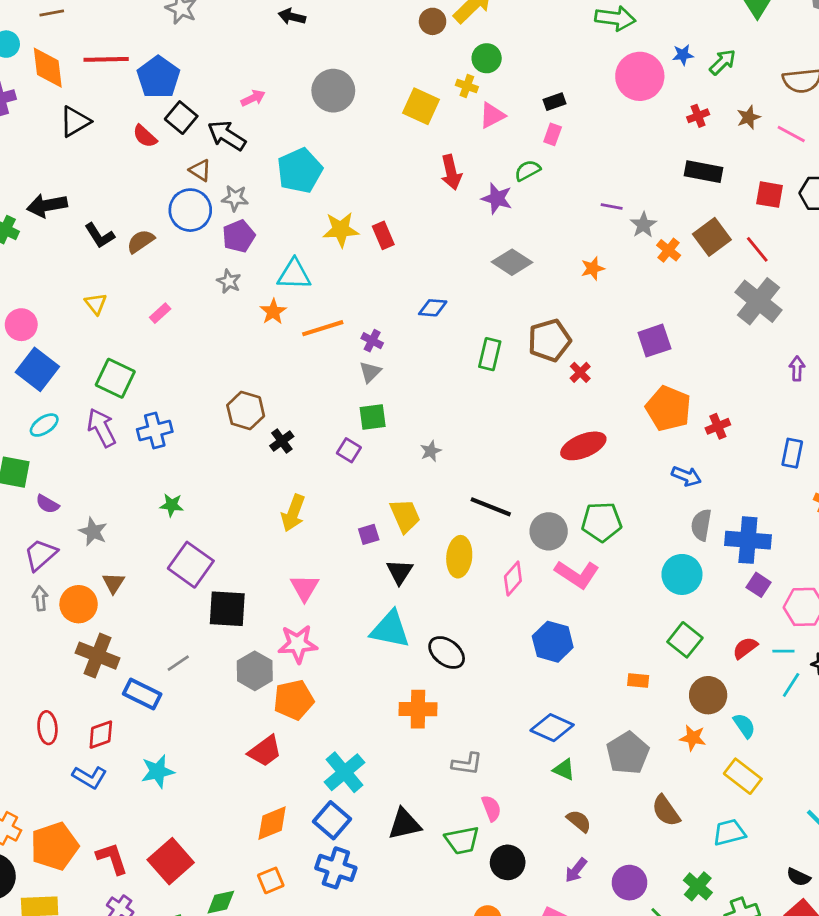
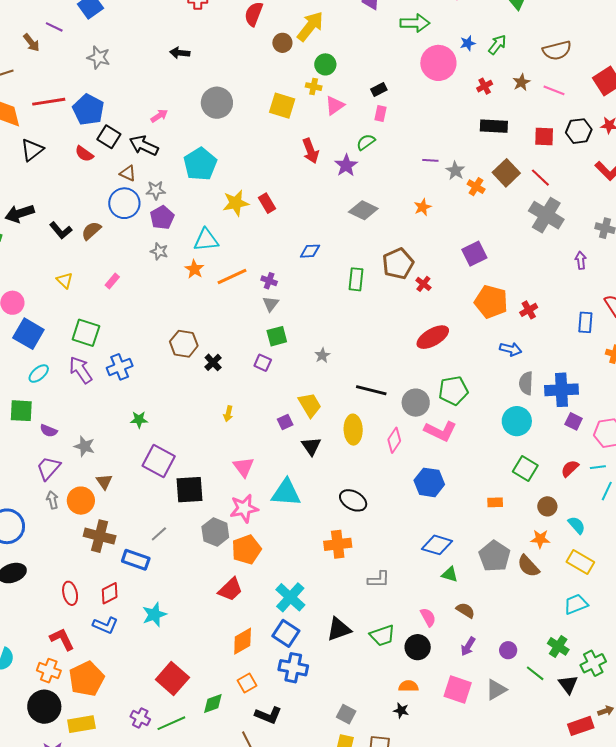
purple star: (497, 198) -> (346, 165), turned 30
yellow arrow: (293, 513) -> (228, 414), size x0.6
cyan triangle: (390, 629) -> (286, 493), moved
brown circle: (708, 695) -> (547, 506), size x0.7
pink semicircle: (491, 808) -> (428, 617), moved
brown semicircle: (666, 811) -> (528, 566), moved
red L-shape: (112, 858) -> (62, 639), moved
purple circle: (629, 883) -> (508, 650), size x0.7

